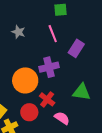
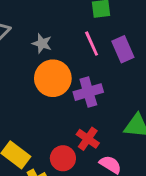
purple rectangle: (76, 48) -> (123, 49), moved, turned -54
orange circle: (25, 80) -> (53, 78), moved

